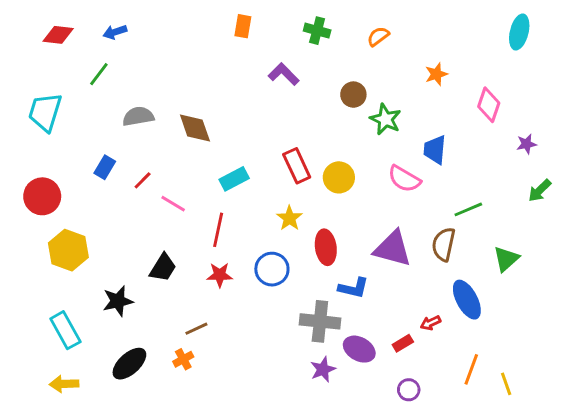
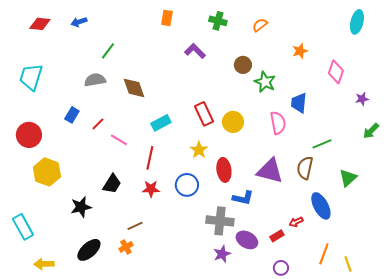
green line: (99, 74) -> (108, 51), moved
pink semicircle: (404, 179) -> (278, 123), turned -130
cyan rectangle: (65, 330) -> (23, 227), moved

